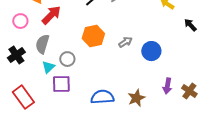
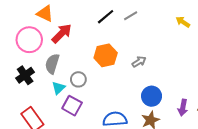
pink circle: (20, 21) -> (29, 40), size x1.6
blue circle: (151, 51) -> (152, 96), moved
purple square: (61, 84) -> (72, 106), turned 30

